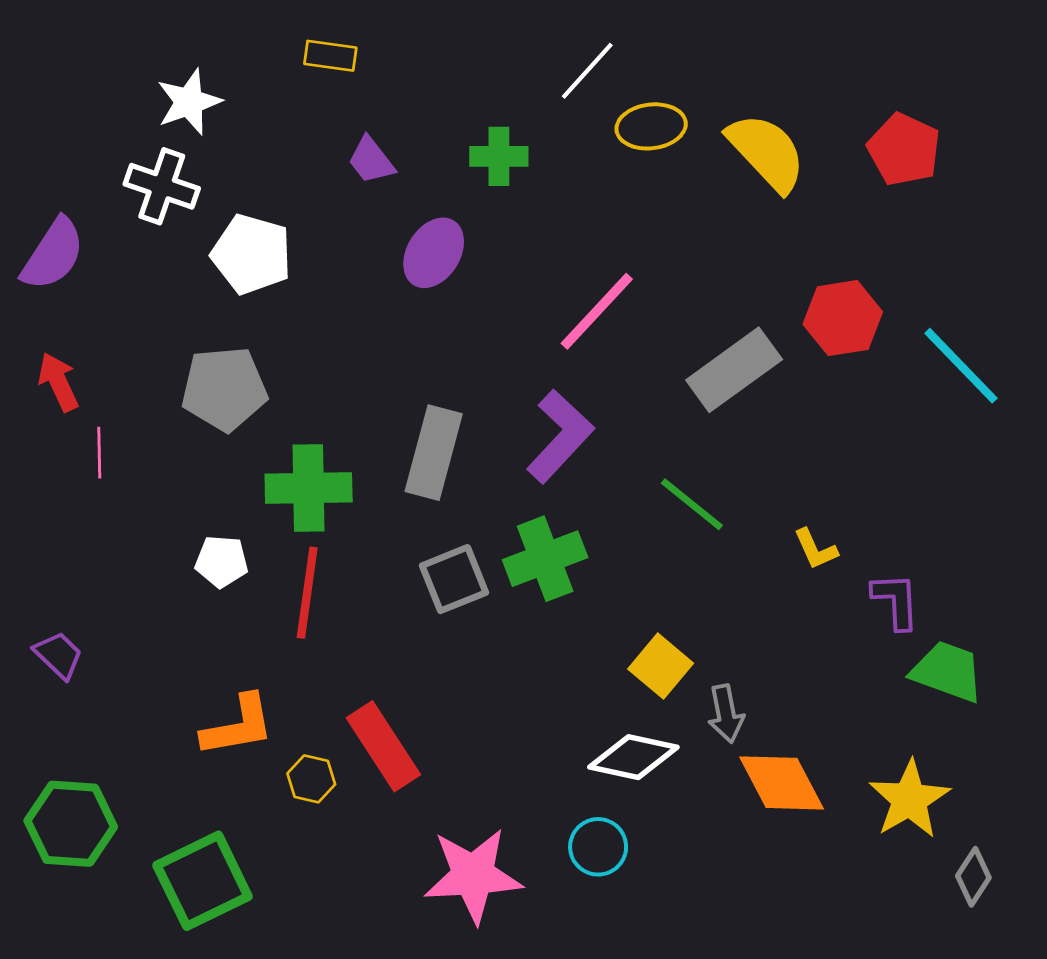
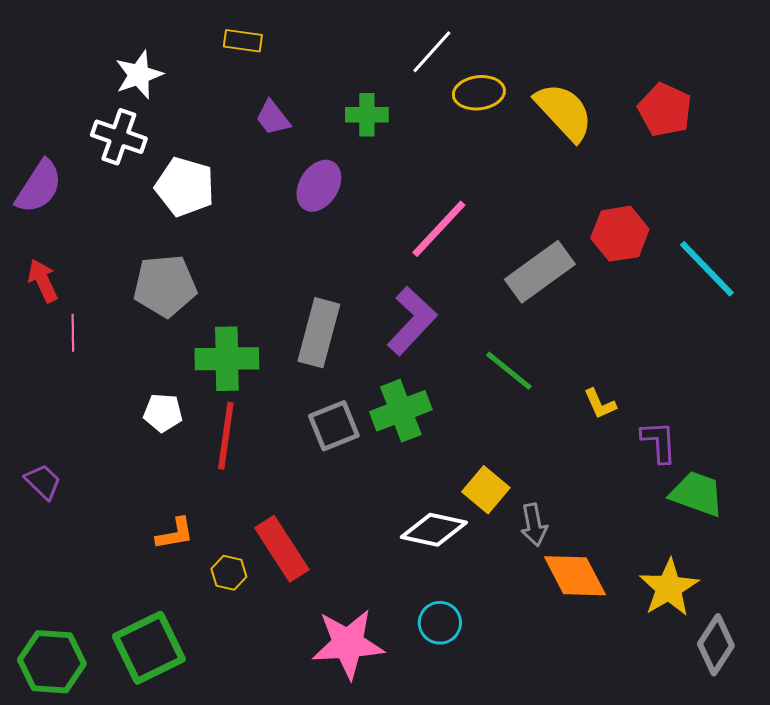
orange L-shape: (238, 726) -> (175, 534), size x0.7
white diamond: (633, 757) -> (434, 530), moved
green hexagon: (71, 824) -> (52, 662), moved
gray diamond: (973, 877) -> (716, 645), size x1.4

